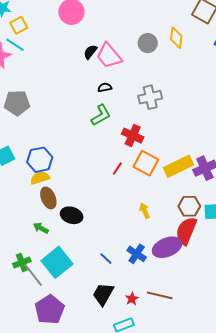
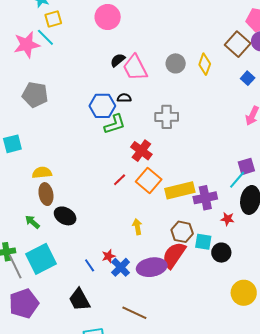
blue hexagon: (40, 160) -> (102, 106), moved
black trapezoid: (103, 294) -> (79, 300), turned -70
red star: (132, 299) -> (109, 256), moved

